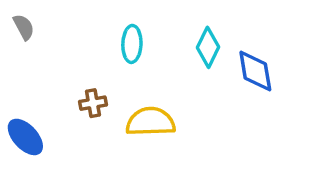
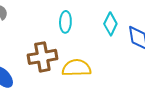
brown cross: (93, 103) -> (42, 57), size x1.8

